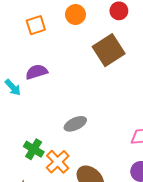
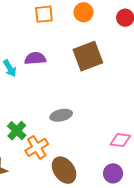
brown square: (109, 50) -> (88, 56), moved

